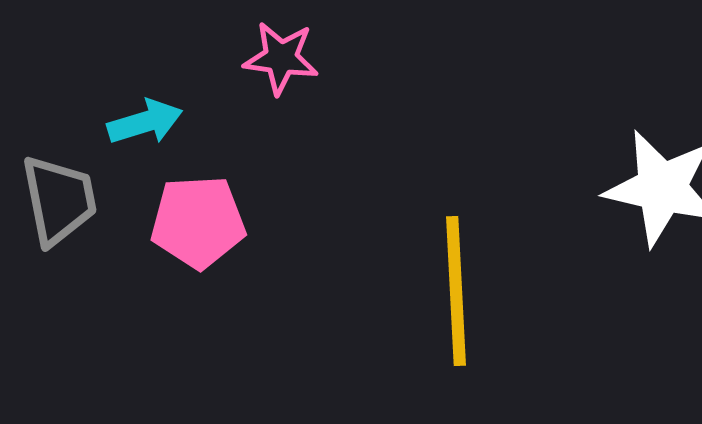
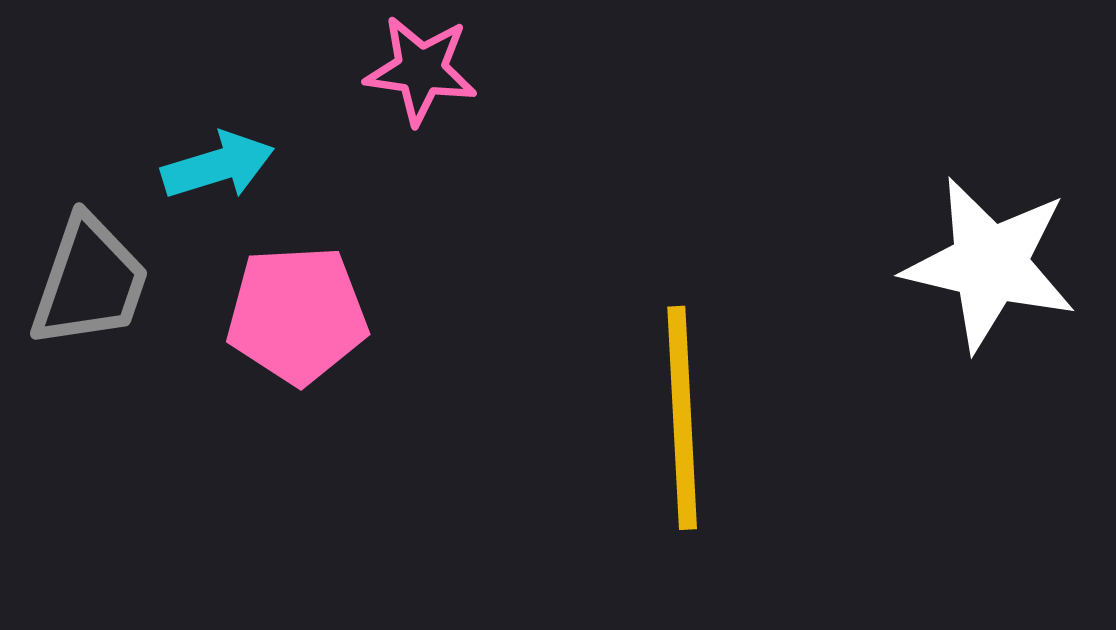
gray trapezoid: (59, 200) -> (90, 282), turned 30

